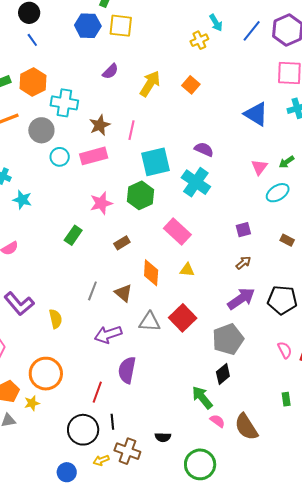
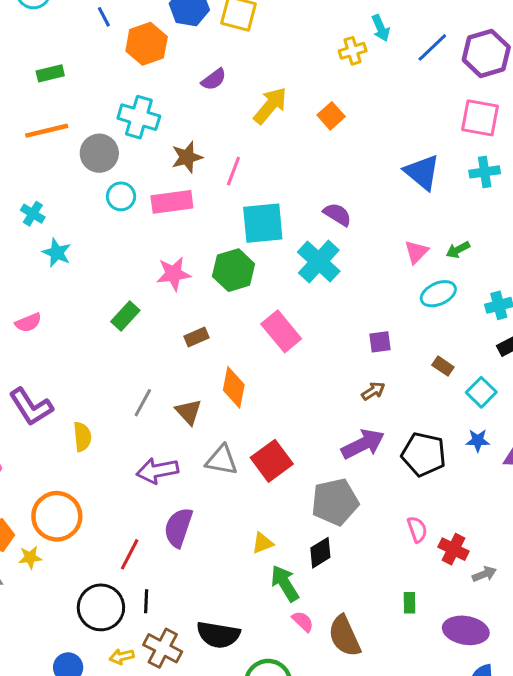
orange hexagon: (33, 82) -> (147, 44), moved
yellow triangle: (187, 270) -> (263, 543), moved, turned -35
black semicircle: (163, 437) -> (218, 635), size x1.8

